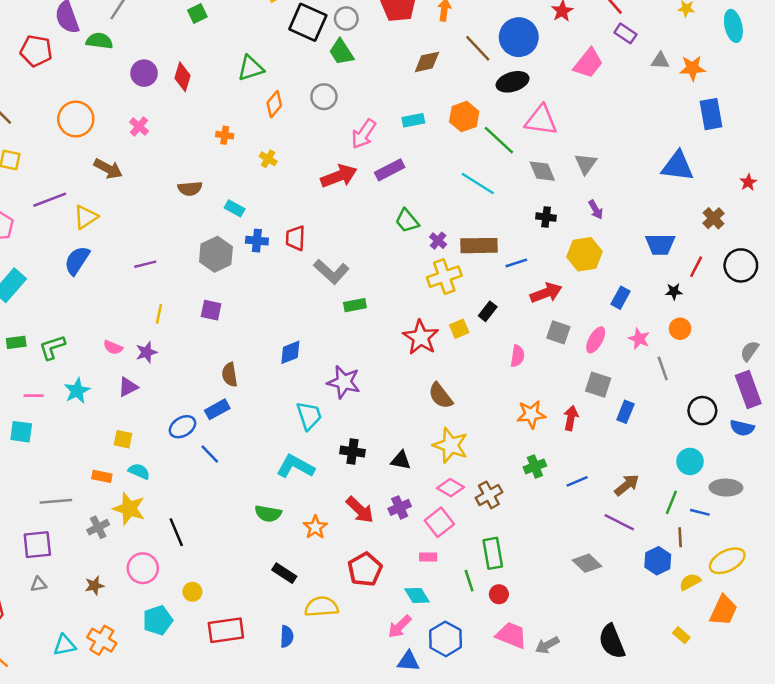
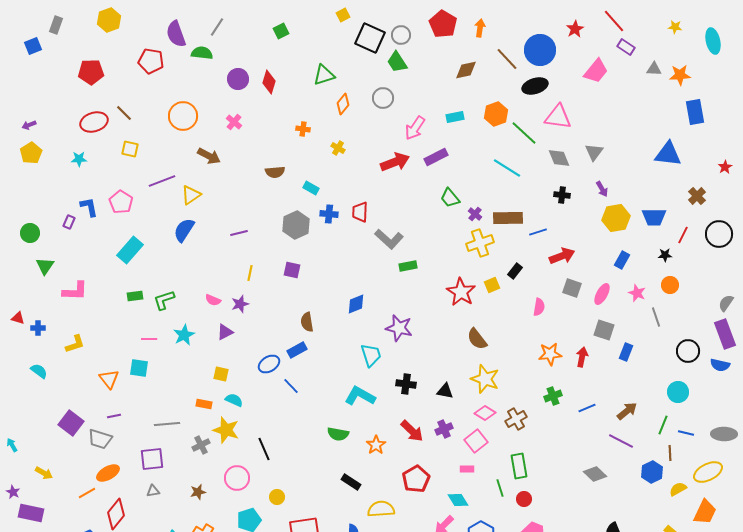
yellow hexagon: (585, 254) -> (616, 218), moved
gray ellipse: (726, 488) -> (724, 434), moved

